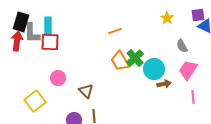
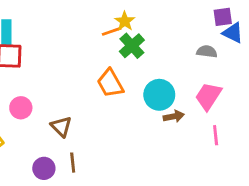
yellow star: (167, 18) -> (125, 21), moved
orange line: (115, 31) -> (112, 31), moved
gray semicircle: (182, 46) -> (207, 52), moved, turned 128
green cross: (135, 58) -> (132, 46), moved

